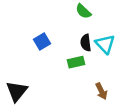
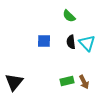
blue square: (42, 42) -> (44, 41), moved, turned 32
green rectangle: (76, 62) -> (67, 81), moved

